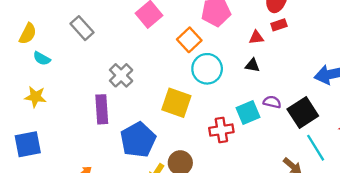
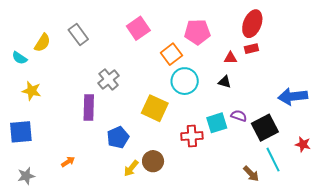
yellow semicircle: (28, 34) -> (42, 43), moved
cyan semicircle: (42, 58) -> (19, 58), moved
blue pentagon: (138, 140) -> (118, 137), size x0.7

